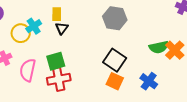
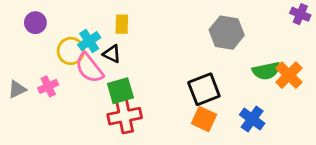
gray hexagon: (115, 18) -> (227, 33), moved
black triangle: (62, 28) -> (112, 54), moved, turned -40
black square: (115, 60) -> (204, 89), turned 35
pink semicircle: (28, 70) -> (89, 68), moved, turned -50

